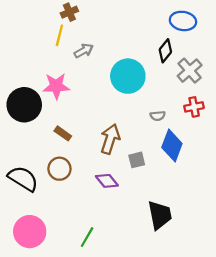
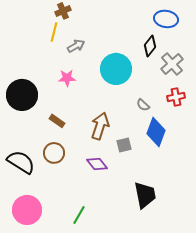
pink star: (56, 86) -> (67, 78), moved, size x0.7
gray semicircle: (158, 116) -> (143, 105), turned 48

